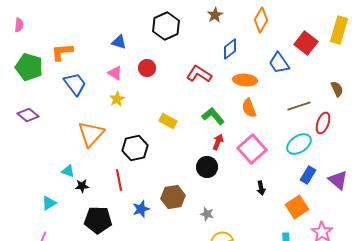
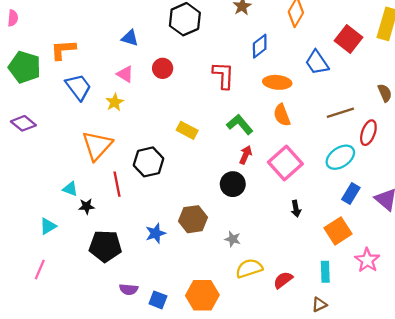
red L-shape: (199, 74) -> (223, 75), turned 60
yellow star: (117, 99) -> (115, 102), moved
red line: (119, 180) -> (117, 184), moved

